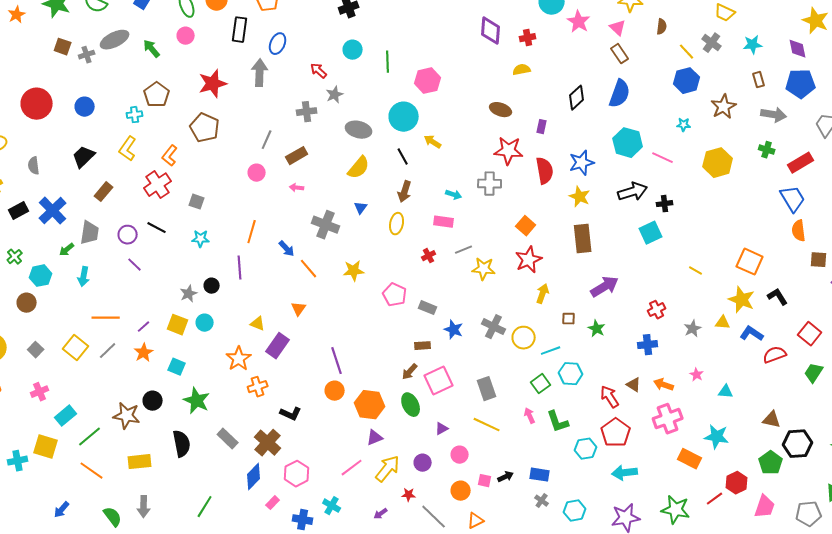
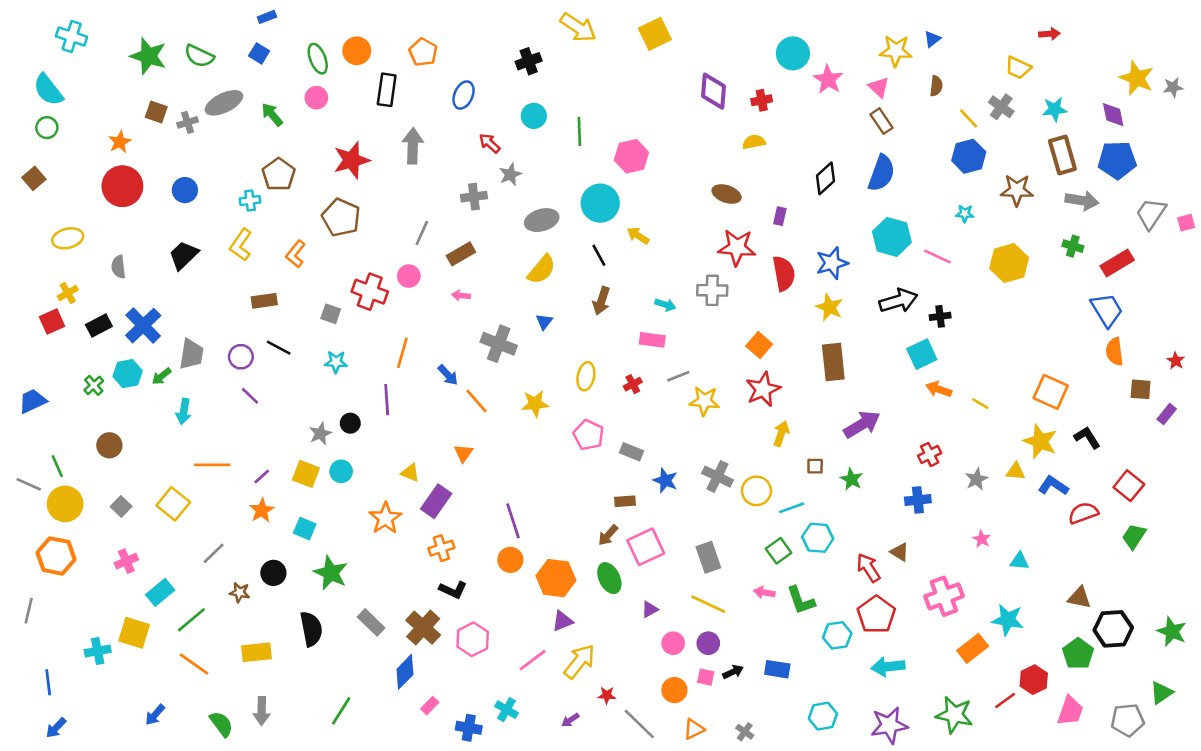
orange star: (17, 15) -> (120, 142), moved
blue ellipse: (278, 44) -> (464, 95), moved
brown rectangle: (759, 80) -> (1062, 155), size x1.8
brown star: (724, 107) -> (1017, 190), turned 30
gray ellipse: (359, 130) -> (542, 220), turned -30
red cross: (158, 185) -> (370, 292), moved, turned -36
brown rectangle: (104, 192) -> (264, 301), moved, turned 42
yellow ellipse: (397, 224) -> (586, 376), moved
cyan hexagon: (41, 276) -> (128, 374), moved
gray line: (108, 351) -> (214, 553), moved
orange arrow: (664, 385) -> (939, 389), moved
orange cross: (258, 387) -> (441, 548), moved
brown star: (127, 416) -> (240, 592), size x0.6
pink arrow: (530, 416) -> (764, 592), turned -56
orange rectangle: (690, 459) -> (973, 648), turned -65
purple circle: (423, 463) -> (708, 643), moved
pink hexagon: (297, 474) -> (473, 639), moved
gray cross: (542, 501) -> (745, 732), moved

